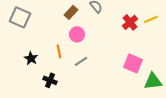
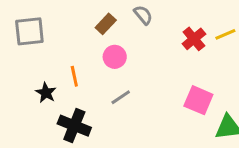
gray square: (20, 17) -> (29, 31), turned -30
orange line: (59, 51) -> (74, 76), moved
black cross: (50, 80) -> (74, 126), size x1.5

